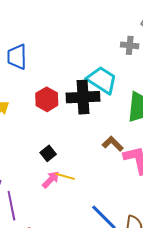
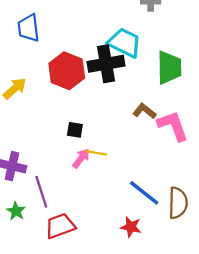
red hexagon: (47, 99) -> (67, 71), size x1.4
black square: (48, 153) -> (75, 130), turned -35

